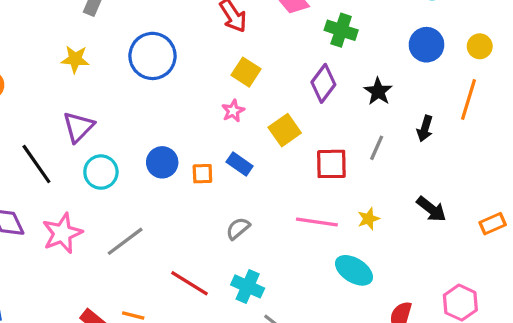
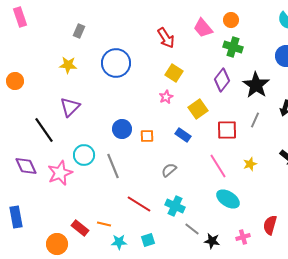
black star: (378, 91) -> (256, 85), size x1.5
blue rectangle: (240, 164) -> (183, 135), moved
cyan circle: (101, 172) -> (84, 155), moved
pink line: (317, 222) -> (218, 166), turned 50
gray line: (125, 241) -> (113, 166), moved, turned -75
cyan ellipse: (354, 270) -> (228, 199), moved

